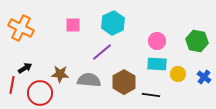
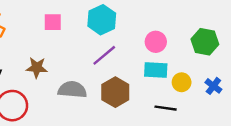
purple line: (102, 52) -> (104, 55), moved
brown star: (60, 74) -> (37, 68), moved
black line: (151, 95) -> (166, 108), moved

